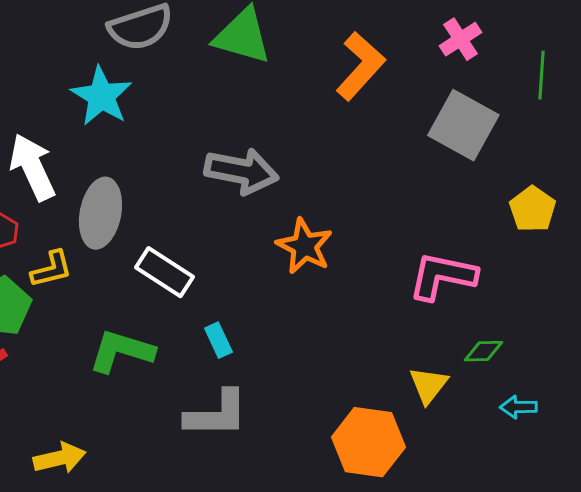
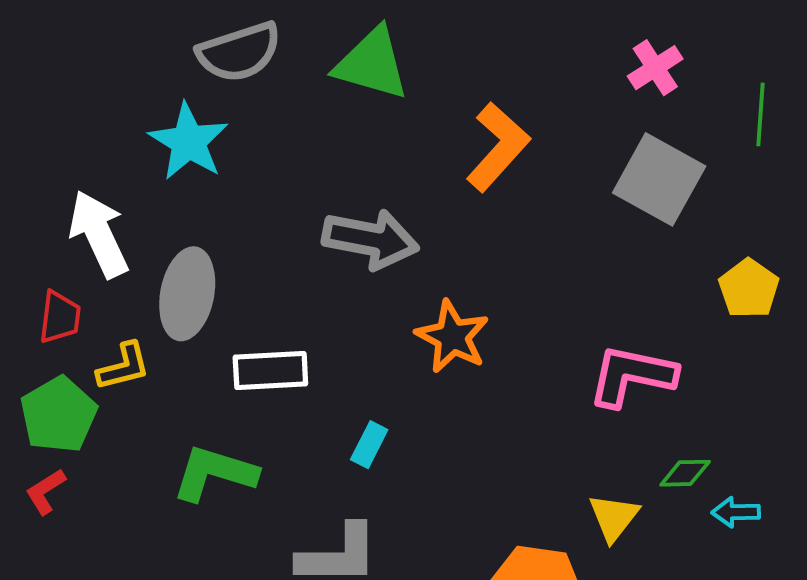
orange L-shape: (360, 66) -> (498, 147), moved
white rectangle: (164, 272) -> (270, 370), turned -36
cyan rectangle: (218, 340) -> (369, 445), moved, turned 52
cyan arrow: (518, 407) -> (736, 512), moved

